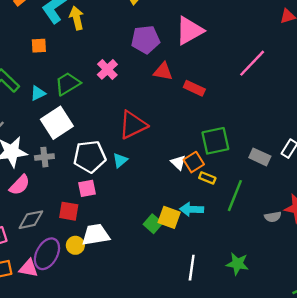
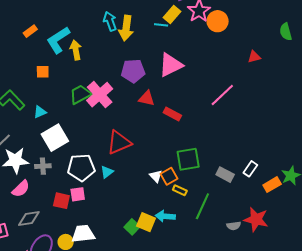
pink cross: (107, 69) -> (100, 95), size x1.5
green trapezoid: (68, 84) -> (80, 94), moved
red square: (69, 211) -> (61, 201), moved

